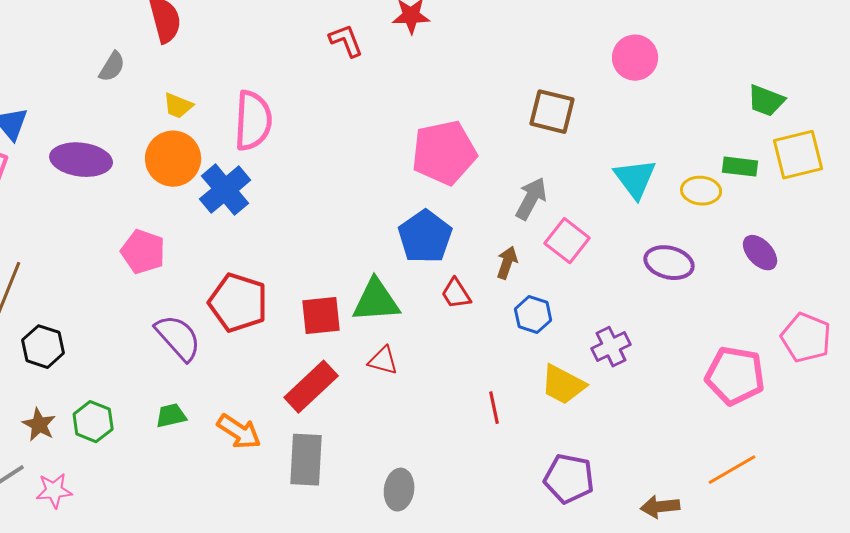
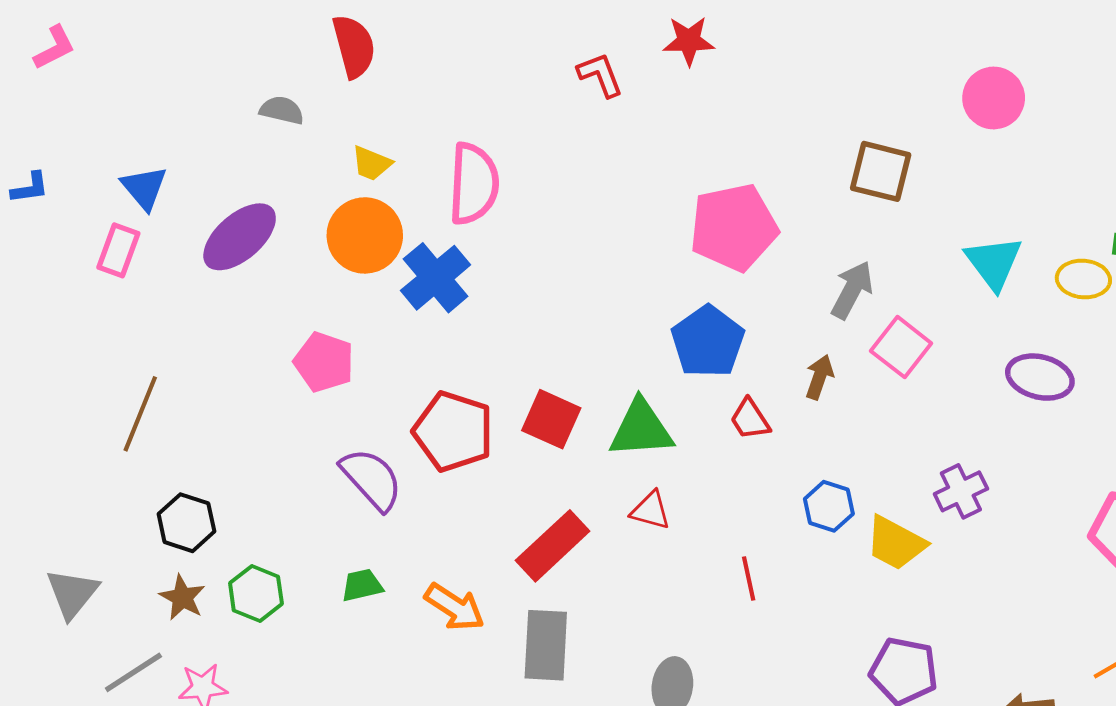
gray semicircle: (112, 67) -> (282, 110), turned -108
purple ellipse: (81, 160) -> (240, 237), turned -48
blue hexagon: (533, 315) -> (829, 506), moved
red square: (321, 316) -> (551, 419), moved, turned 30
black hexagon: (43, 347) -> (186, 523), moved
red line: (494, 408) -> (749, 578), moved

